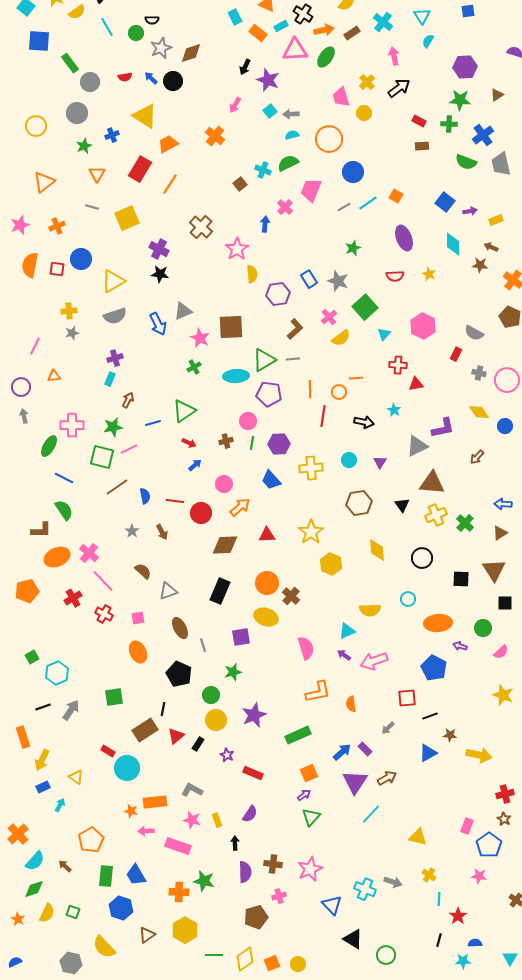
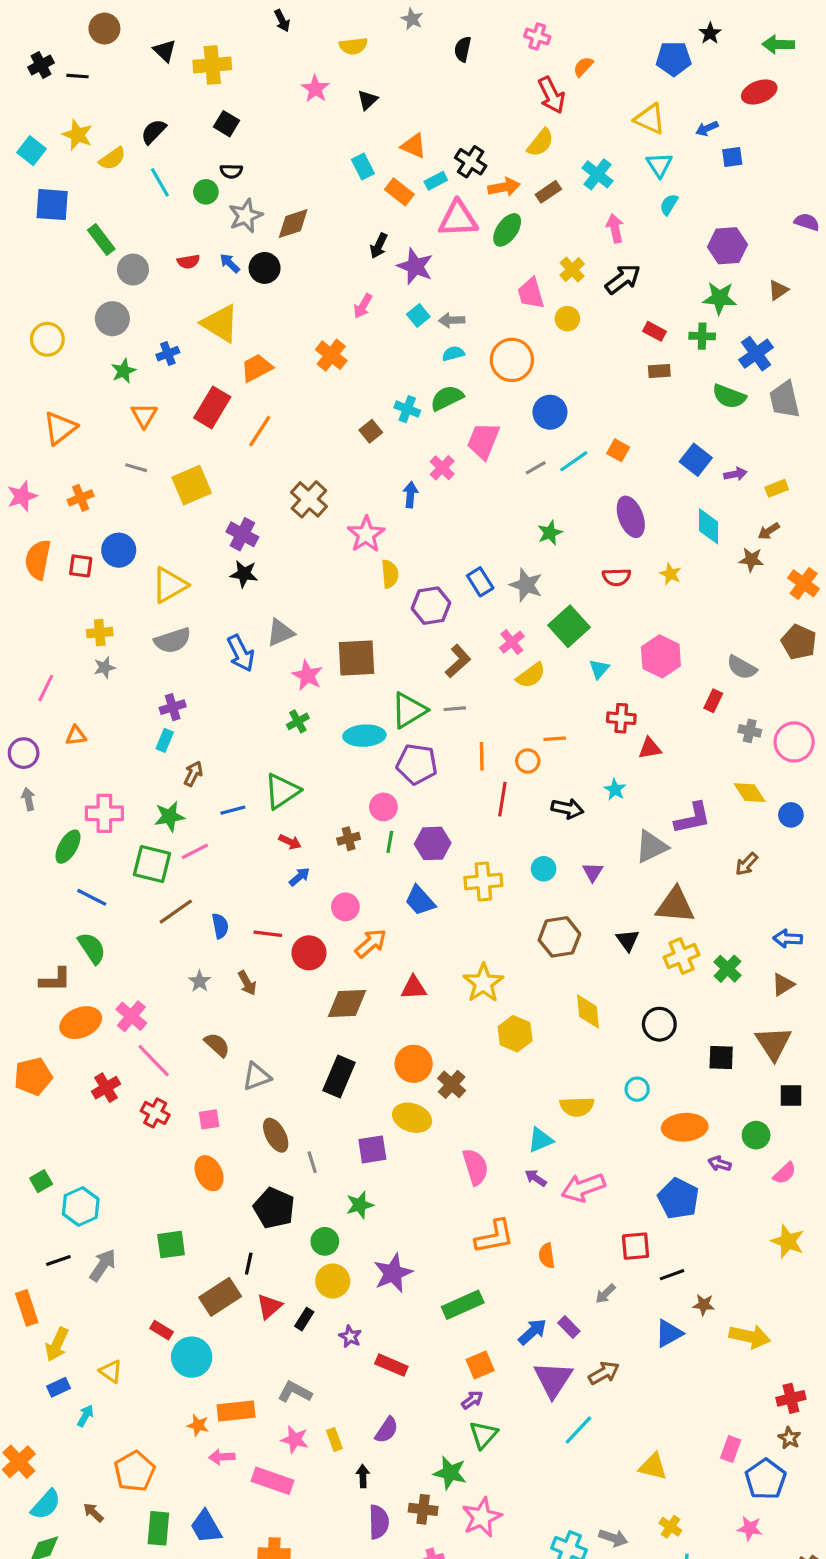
brown arrow: (491, 247) -> (769, 531), turned -56
green star: (204, 881) -> (450, 1473), moved

